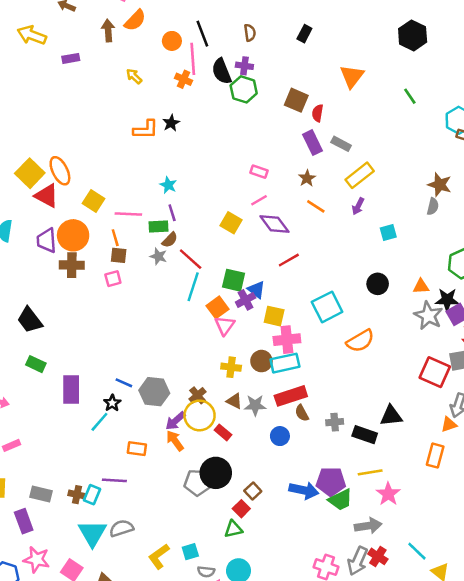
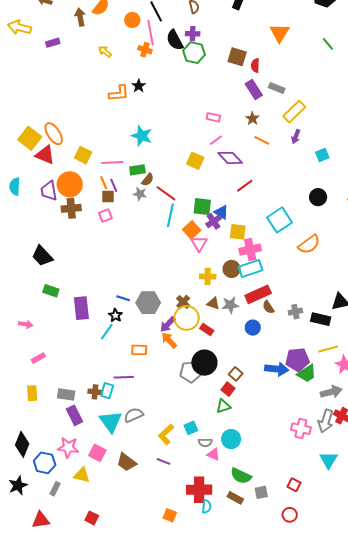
cyan star: (168, 185) -> (142, 136), size x1.5
purple line: (172, 213) -> (114, 185), moved
purple rectangle: (24, 521) -> (75, 415), moved

